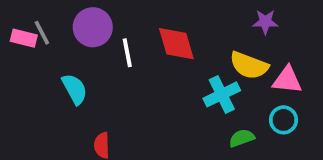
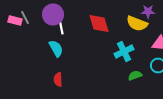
white line: (127, 53) -> (61, 26), moved
yellow semicircle: (249, 65) -> (137, 24), moved
cyan semicircle: (75, 89) -> (56, 48), moved

